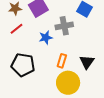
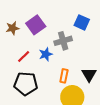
red line: (16, 29) -> (24, 56), moved

